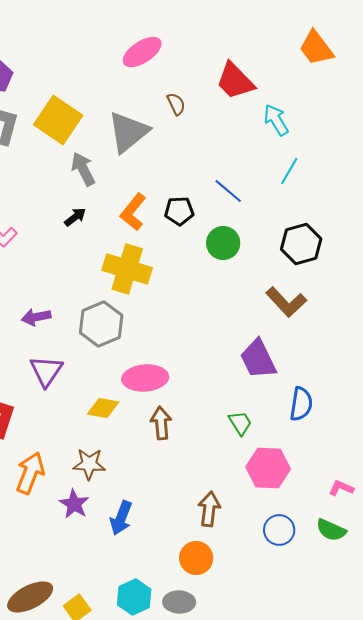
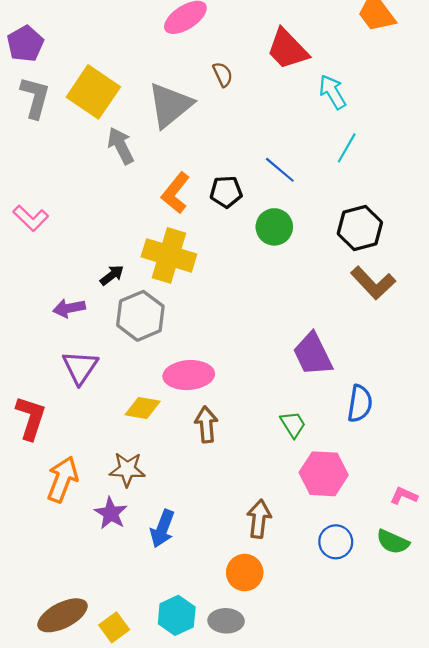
black arrow: (75, 217) -> (112, 275), moved
brown L-shape: (286, 302) -> (373, 283), moved

